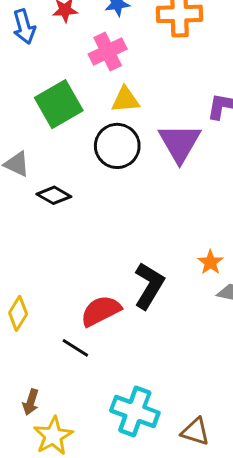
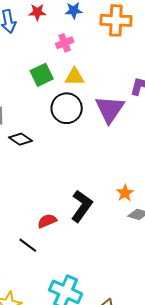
pink cross: (108, 52) -> (65, 43), size x0.7
green square: (59, 104) -> (42, 75), moved, size x0.7
red semicircle: (101, 311) -> (47, 221), size x0.7

